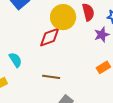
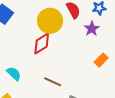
brown line: (51, 77) -> (53, 82), turned 30

